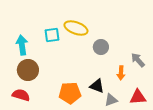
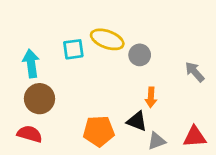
gray circle: (101, 47) -> (140, 55), moved
gray arrow: (138, 60) -> (195, 72), moved
orange arrow: (121, 73) -> (151, 97), moved

